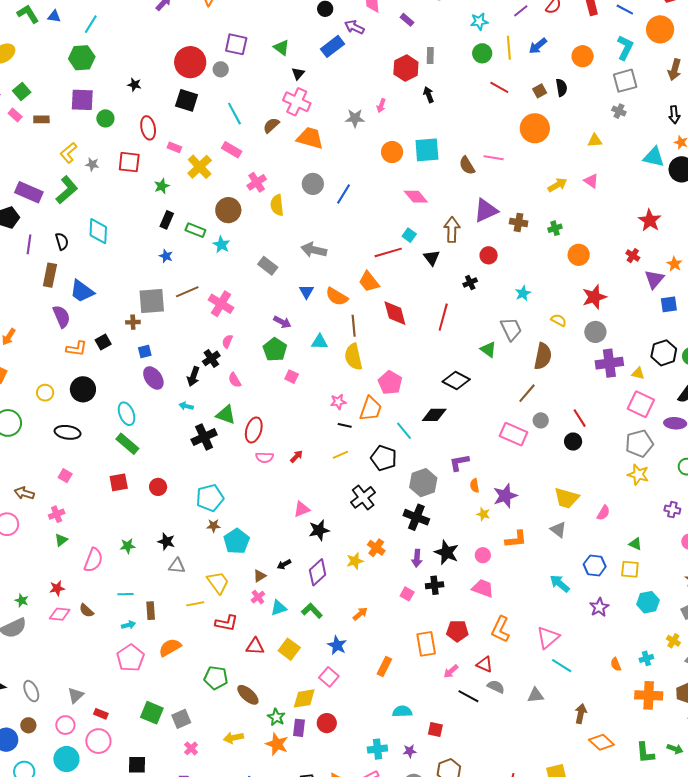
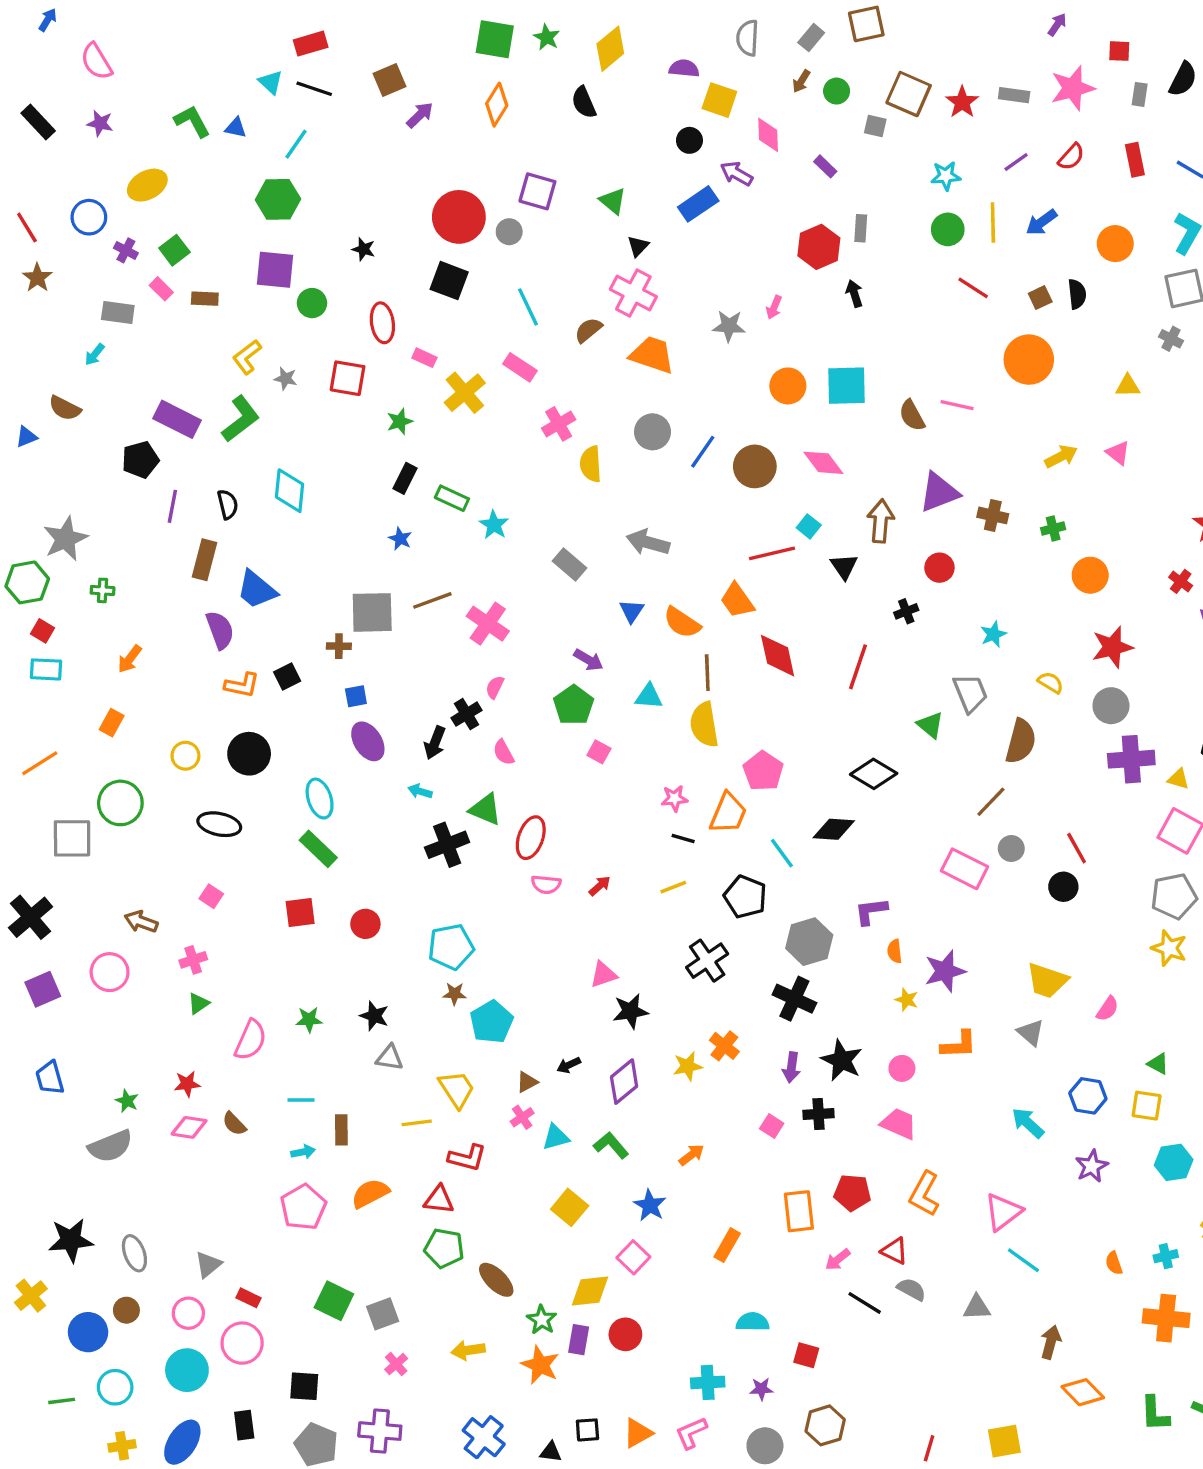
brown circle: (228, 210) -> (755, 466), moved
red triangle: (255, 646) -> (439, 1200), moved

